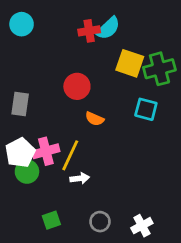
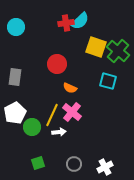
cyan circle: (22, 24) -> (16, 27), moved
green cross: (159, 69) -> (118, 51), turned -35
pink cross: (46, 151) -> (72, 112), moved, turned -36
green circle: (27, 172) -> (32, 127), moved

